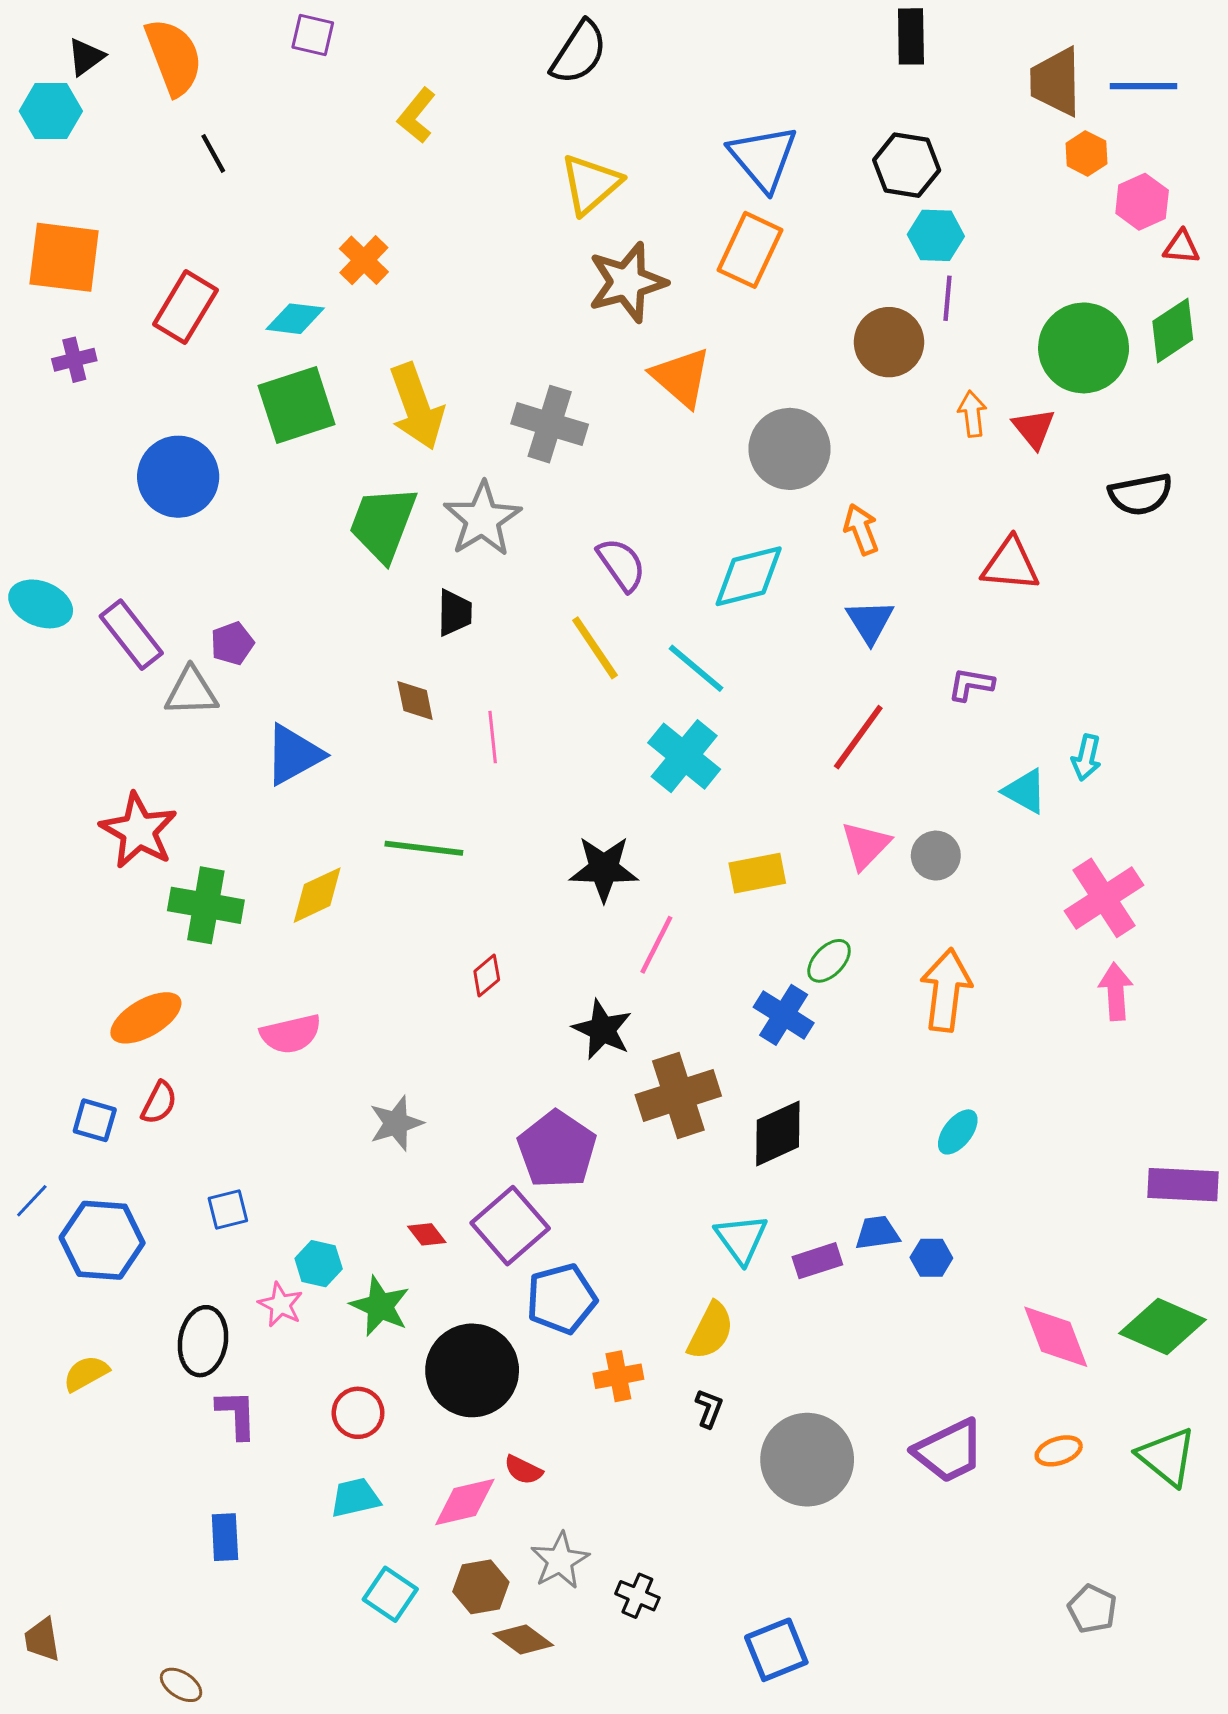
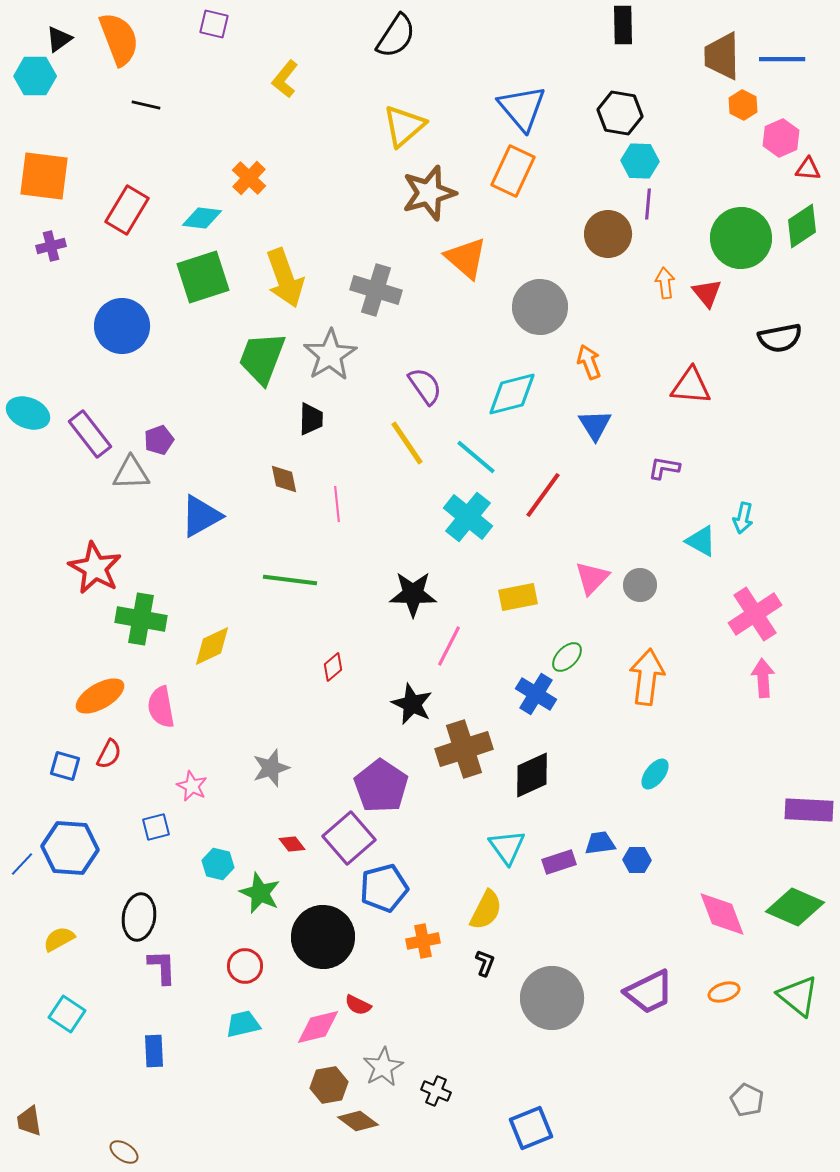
black line: (213, 153) -> (146, 105), turned -48
red line: (858, 737) -> (543, 495), moved
yellow diamond: (317, 895) -> (212, 646), moved
pink semicircle: (291, 1034) -> (161, 707), moved, turned 93
blue line: (32, 1201) -> (22, 864), moved
pink star: (281, 1305) -> (192, 786), moved
cyan square: (390, 1594) -> (67, 1014), moved

